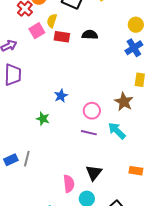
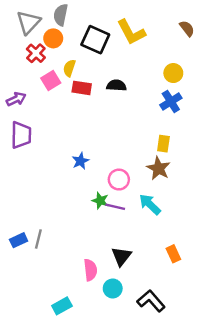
yellow rectangle: (140, 80) -> (163, 144), moved
green star: (43, 119) -> (100, 201), moved
orange rectangle: (136, 171) -> (173, 254), turned 56

